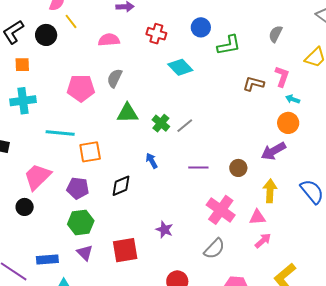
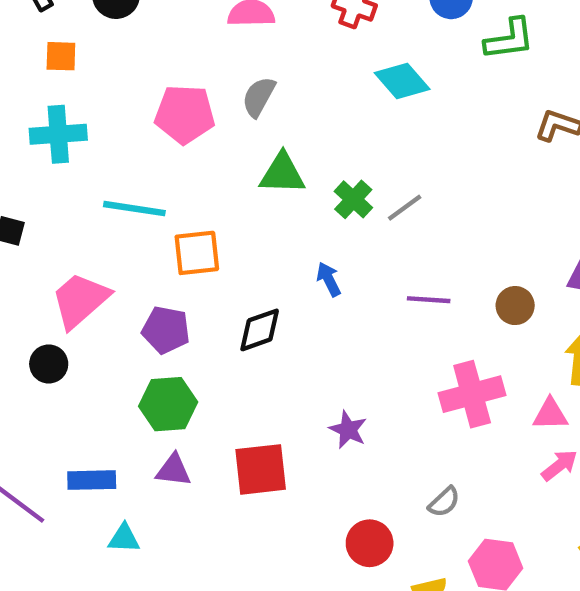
pink cross: (221, 210) -> (472, 394), turned 36
gray semicircle: (214, 249) -> (444, 502), moved, size x0.7
purple triangle: (85, 253) -> (173, 470), turned -42

